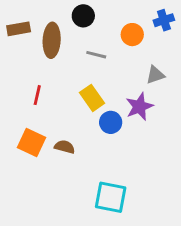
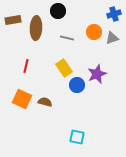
orange circle: (132, 35) -> (94, 32), moved
gray triangle: (155, 75) -> (112, 38), moved
cyan square: (111, 197) -> (77, 137), size x0.7

